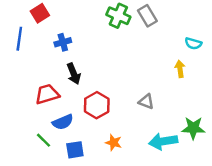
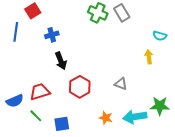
red trapezoid: (47, 94) -> (40, 92), moved
blue semicircle: (63, 122) -> (15, 101), moved
orange star: (114, 143) -> (106, 118), moved

